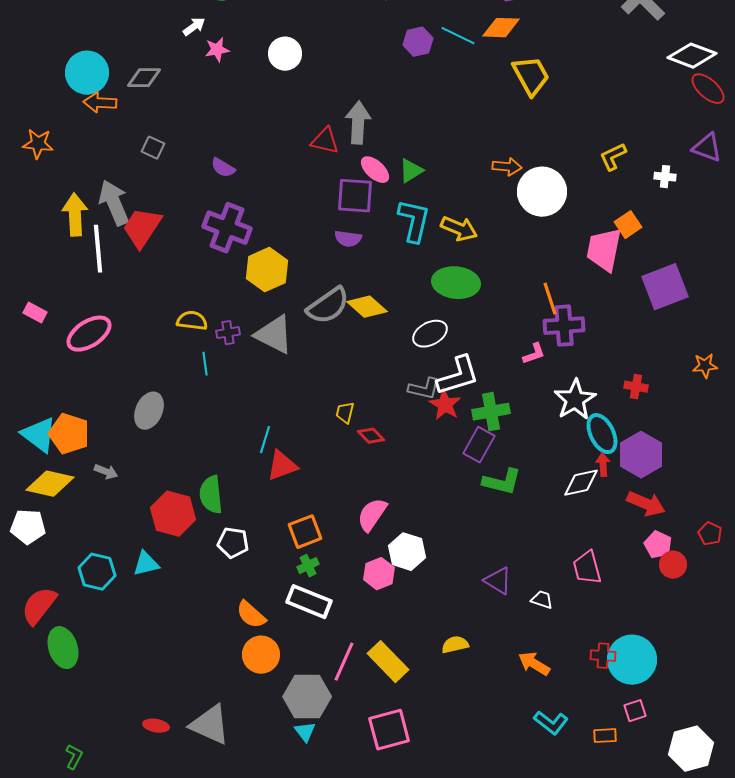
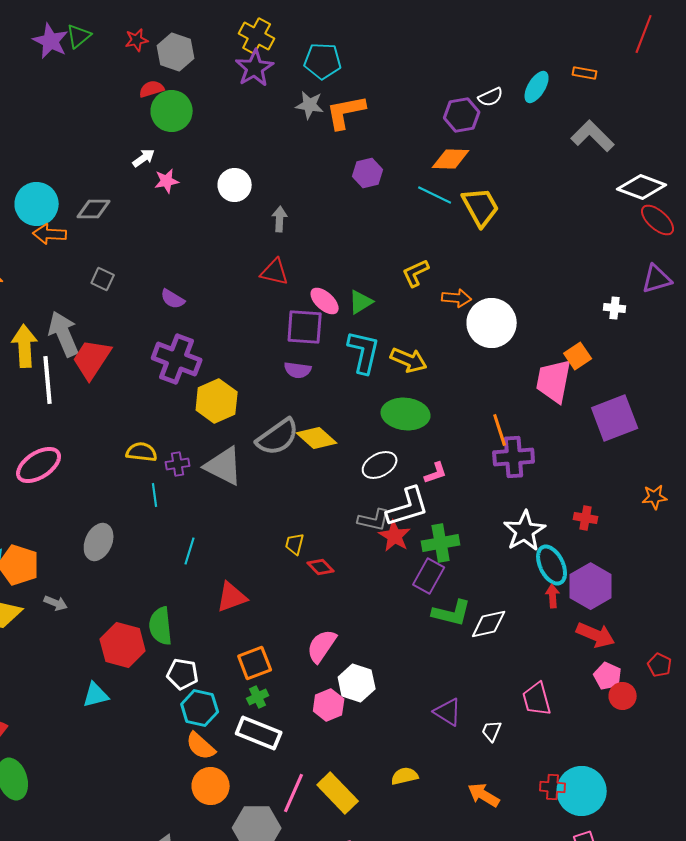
cyan line: (458, 36) -> (435, 195), moved
gray arrow: (358, 123) -> (280, 219), moved, size x0.6
purple triangle: (707, 148) -> (657, 279), turned -36
yellow L-shape: (613, 157) -> (416, 273), moved
pink L-shape: (534, 354) -> (436, 473), moved
cyan line: (265, 440) -> (190, 551), moved
white diamond: (581, 483) -> (489, 624), moved
cyan hexagon: (97, 572) -> (200, 708), moved
white trapezoid: (542, 600) -> (492, 731), turned -85

